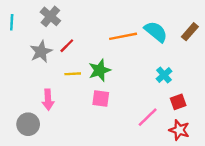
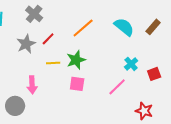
orange line: (123, 36) -> (83, 28), moved, turned -30
red square: (178, 102) -> (154, 74), moved
pink line: (148, 117) -> (117, 87), moved

